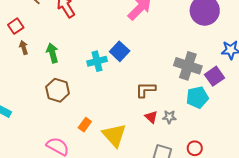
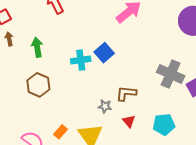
cyan pentagon: (197, 97) -> (164, 125), moved
gray star: (169, 117) -> (105, 106), moved
orange rectangle: (85, 125) -> (60, 132), moved

